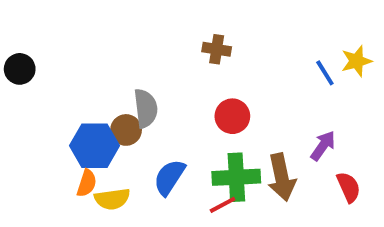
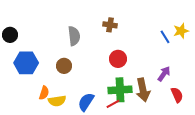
gray semicircle: (146, 108) -> (74, 36), moved
blue hexagon: (95, 146) -> (26, 63), moved
blue semicircle: (169, 177) -> (86, 102), moved

